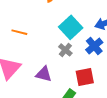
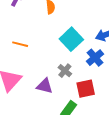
gray cross: (65, 50) -> (65, 71), moved

